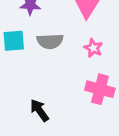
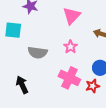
gray semicircle: (50, 41) -> (37, 53), moved

